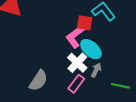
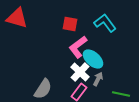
red square: (85, 23) -> (70, 24), moved

